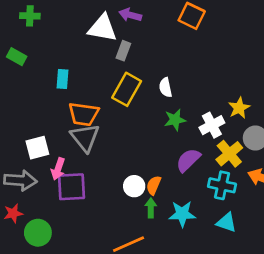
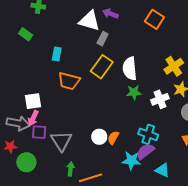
white semicircle: (165, 87) -> (130, 69), size x1.6
gray triangle: (85, 138) -> (61, 141), moved
yellow cross: (229, 154) -> (174, 66), moved
purple semicircle: (188, 160) -> (145, 151), moved
pink arrow: (58, 169) -> (33, 118), moved
cyan cross: (222, 185) -> (148, 134), moved
purple square: (71, 187) -> (39, 132), moved, size x0.7
green arrow: (151, 208) -> (70, 169), moved

